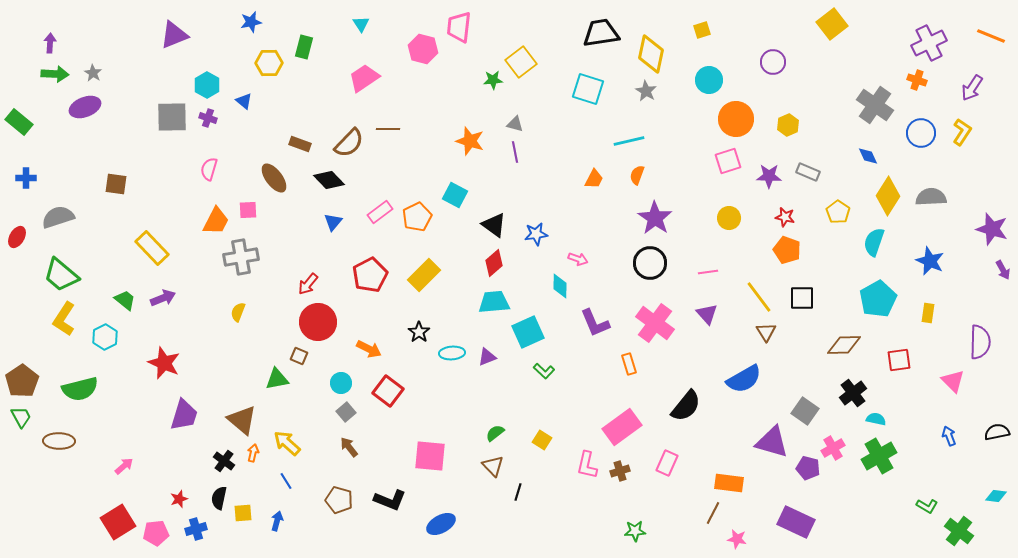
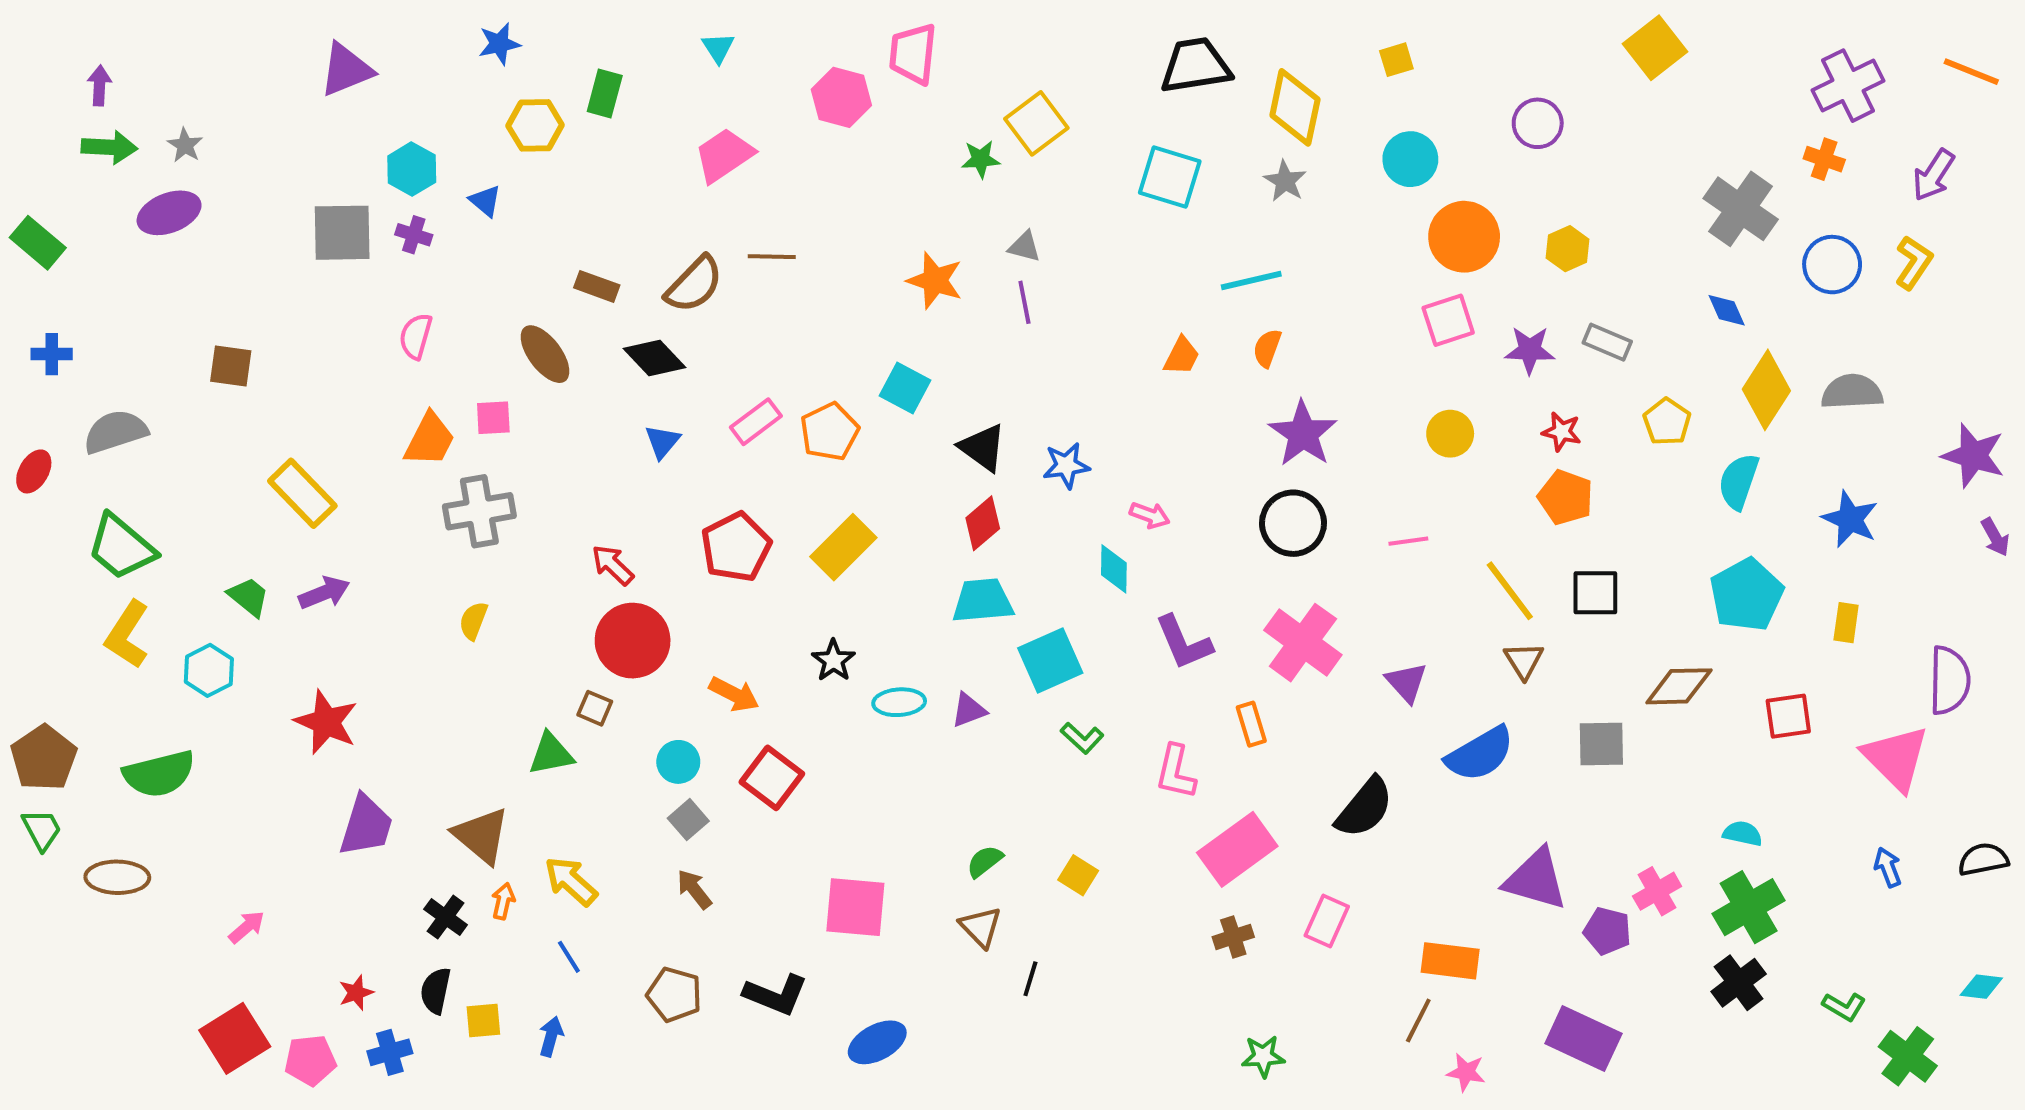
red arrow: (308, 284) -> (613, 565), turned 95
purple triangle: (707, 314) -> (1406, 682), moved
pink triangle: (953, 381) -> (1896, 758), size x1.5
black cross: (853, 393) -> (1739, 983), moved
gray square: (805, 411) -> (1601, 744), moved, turned -36
pink L-shape: (587, 465) -> (1176, 772), moved

